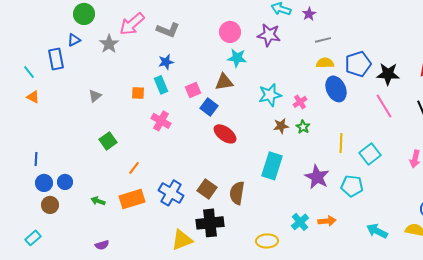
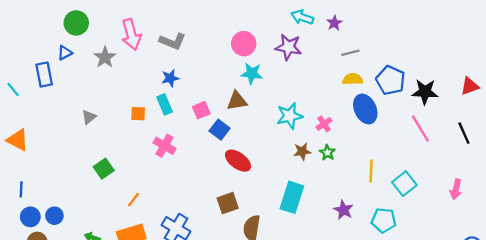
pink arrow: (132, 24) -> (131, 34), turned -64
blue pentagon: (358, 64) -> (391, 80), turned -30
orange triangle: (33, 97) -> (18, 140), moved, size x1.5
purple star: (317, 177) -> (344, 210), size x0.7
brown square: (207, 189) -> (228, 203), moved, turned 36

